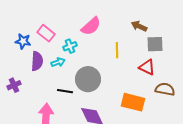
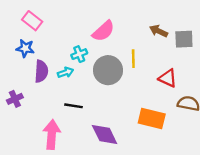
pink rectangle: (46, 33) -> (32, 21), moved
gray square: (155, 44) -> (184, 39), moved
gray circle: (88, 79) -> (108, 70), moved

